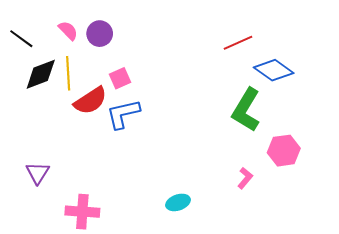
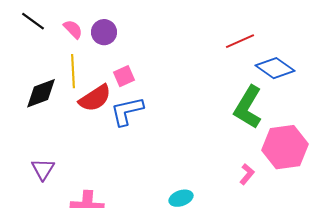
black line: (21, 39) -> (33, 21), moved
black diamond: (41, 74) -> (41, 93), moved
pink hexagon: (284, 151) -> (285, 147), size x1.4

